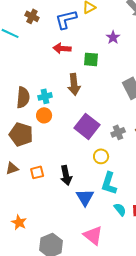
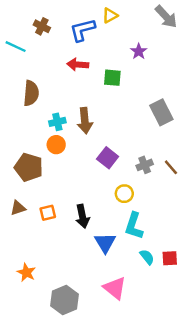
brown arrow: (74, 84) -> (85, 121), moved
brown semicircle: (23, 97) -> (31, 93), moved
purple square: (87, 126) -> (108, 158), size x0.7

